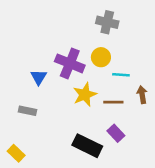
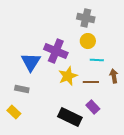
yellow circle: (101, 57) -> (88, 41), moved
blue triangle: (39, 77) -> (31, 62), size x1.5
yellow rectangle: (16, 153) -> (14, 112), moved

